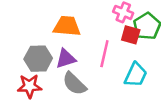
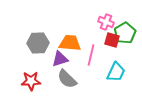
orange trapezoid: (67, 26) -> (70, 43), moved
gray hexagon: (38, 59) -> (38, 43), moved

